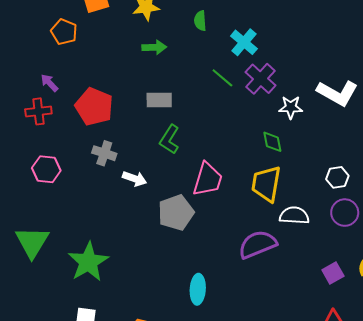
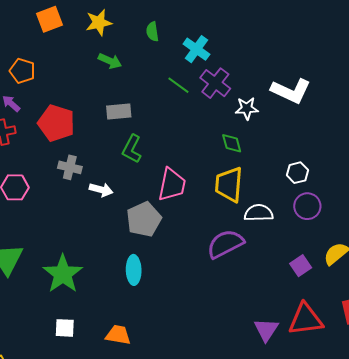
orange pentagon: (64, 32) -> (22, 71), moved
green arrow: (154, 47) -> (110, 61), turned 30
cyan ellipse: (198, 289) -> (134, 270), moved

